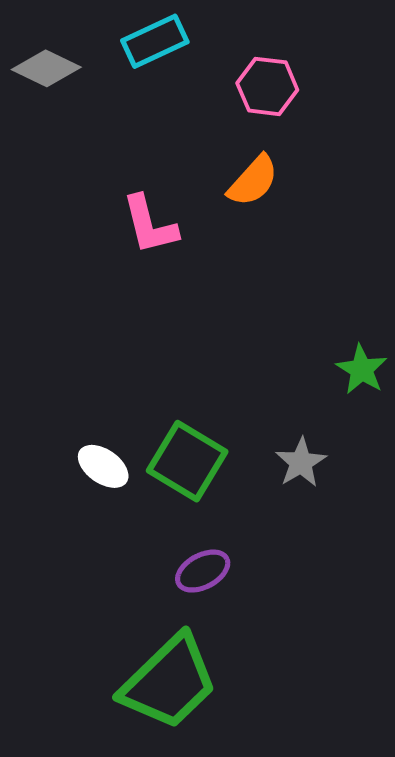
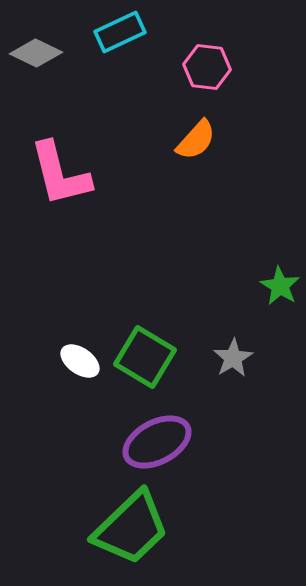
pink L-shape: (150, 225) -> (60, 174), moved, size x1.4
purple ellipse: (203, 571) -> (157, 442), size x1.6

